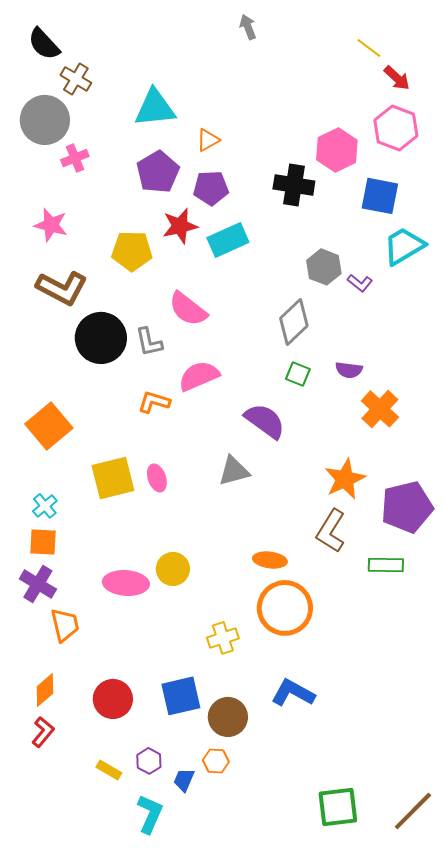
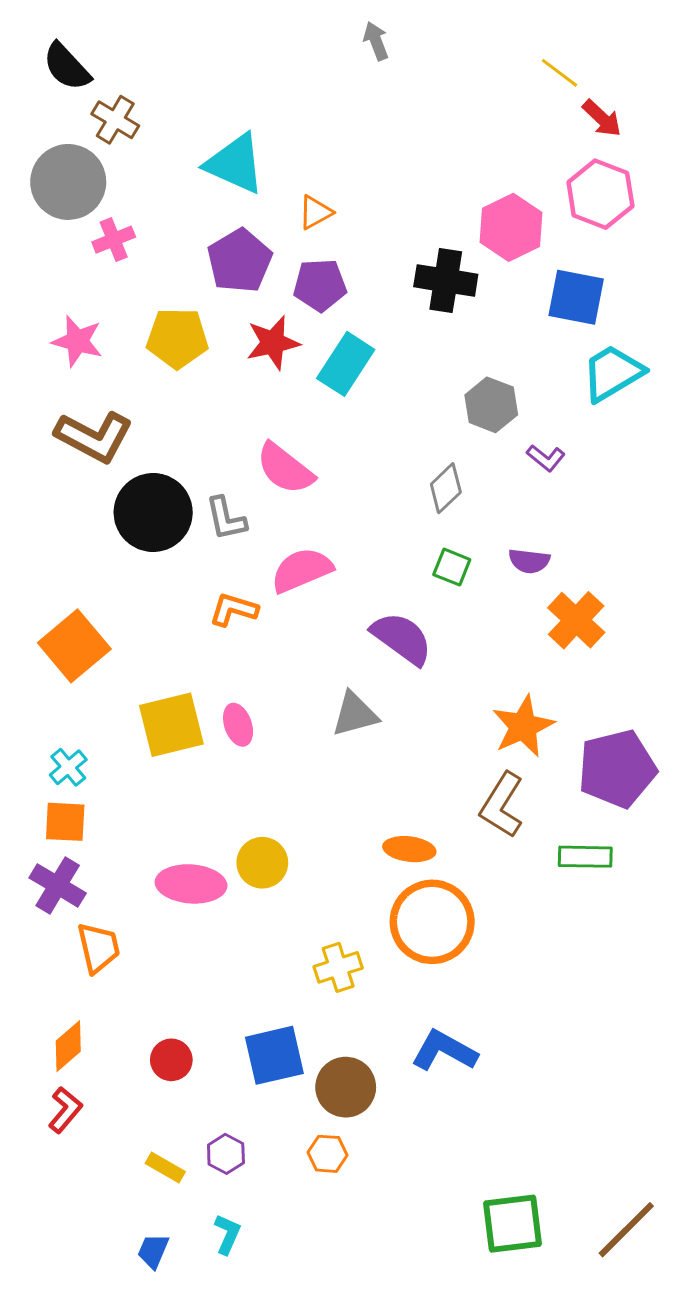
cyan triangle: (155, 108) -> (235, 164), turned 30
cyan rectangle: (228, 240) -> (346, 364), turned -33
yellow pentagon: (132, 251) -> (177, 338), moved
purple L-shape: (360, 283) -> (546, 458), moved
gray diamond: (294, 322) -> (446, 488), size x0.7
red circle: (113, 699) -> (171, 1060), size x0.7
blue trapezoid: (184, 780) -> (153, 1251), moved
cyan L-shape: (150, 814) -> (227, 1234), size x0.7

